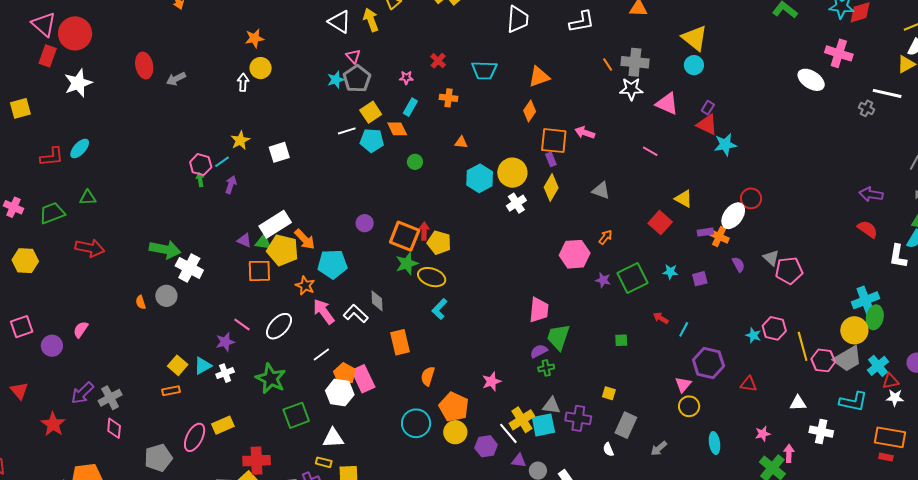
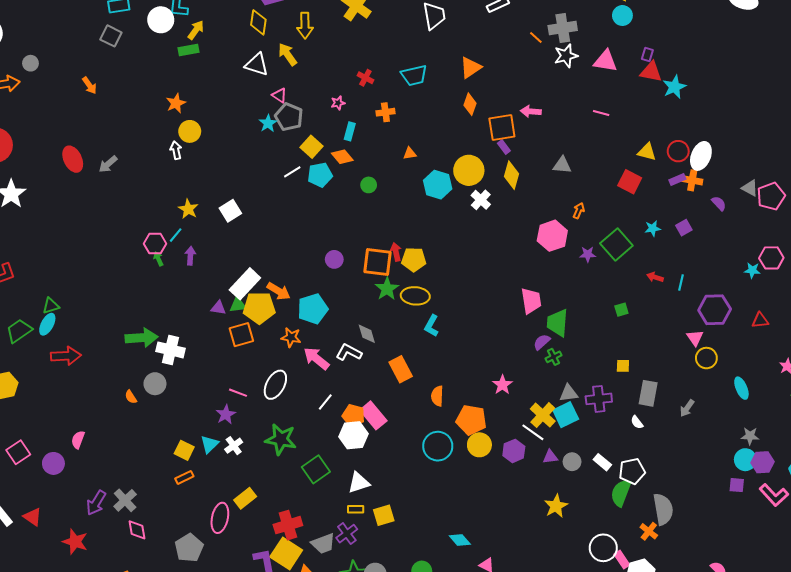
cyan ellipse: (80, 148) -> (47, 324), moved
red circle: (751, 198) -> (678, 151), moved

